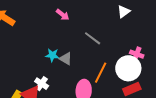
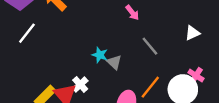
white triangle: (124, 11) -> (192, 33), moved
pink arrow: (63, 15) -> (132, 13), moved

